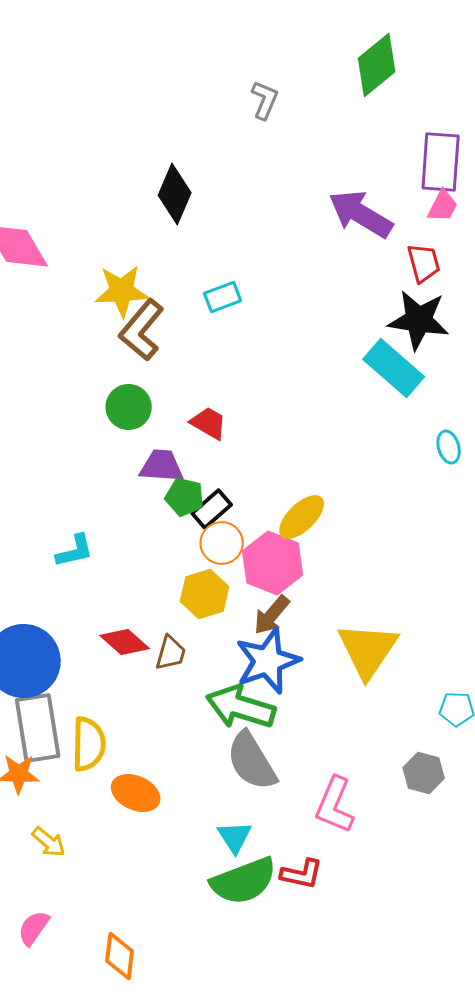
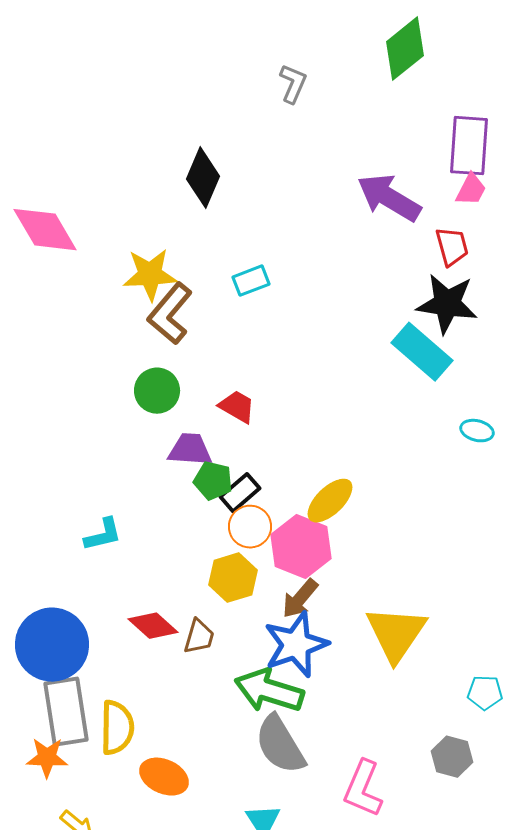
cyan ellipse: (449, 447) -> (477, 431), turned -60

